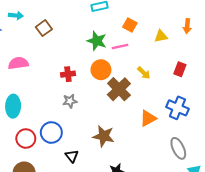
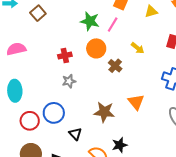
pink line: (120, 46) -> (113, 25), turned -42
brown cross: (119, 89) -> (115, 66), size x0.6
orange triangle: (148, 118) -> (136, 102), moved, turned -36

